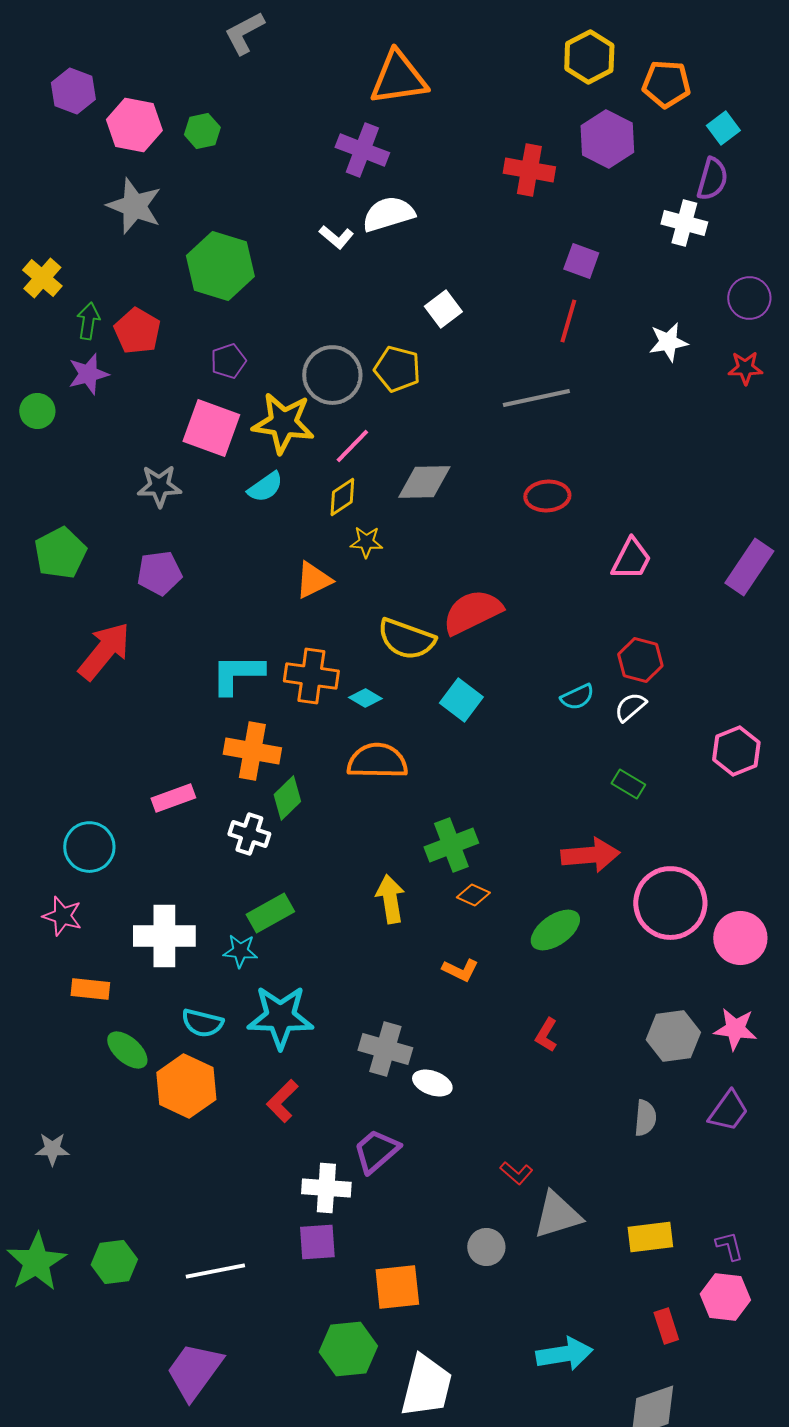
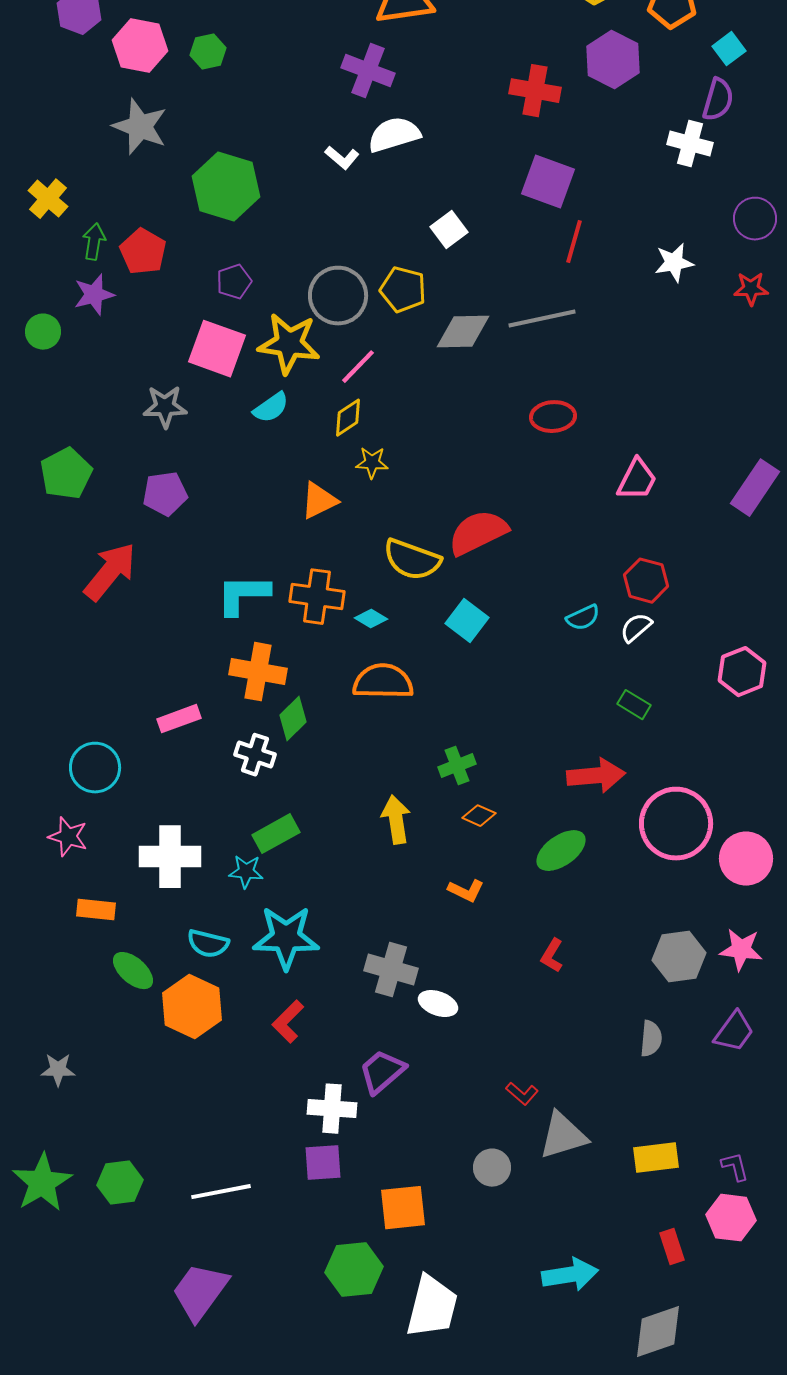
purple square: (581, 261) -> (548, 182), moved, size x1.5
gray diamond: (424, 482) -> (463, 332), moved
green cross: (451, 845) -> (457, 766), size x0.7

